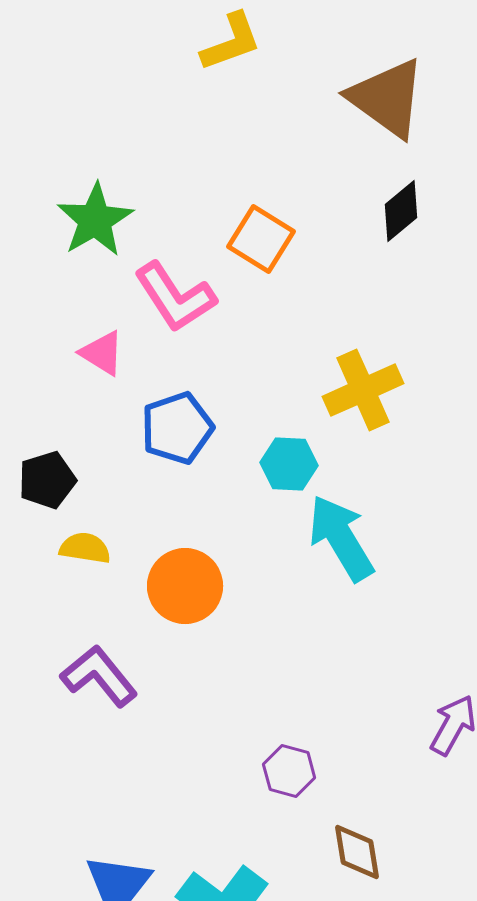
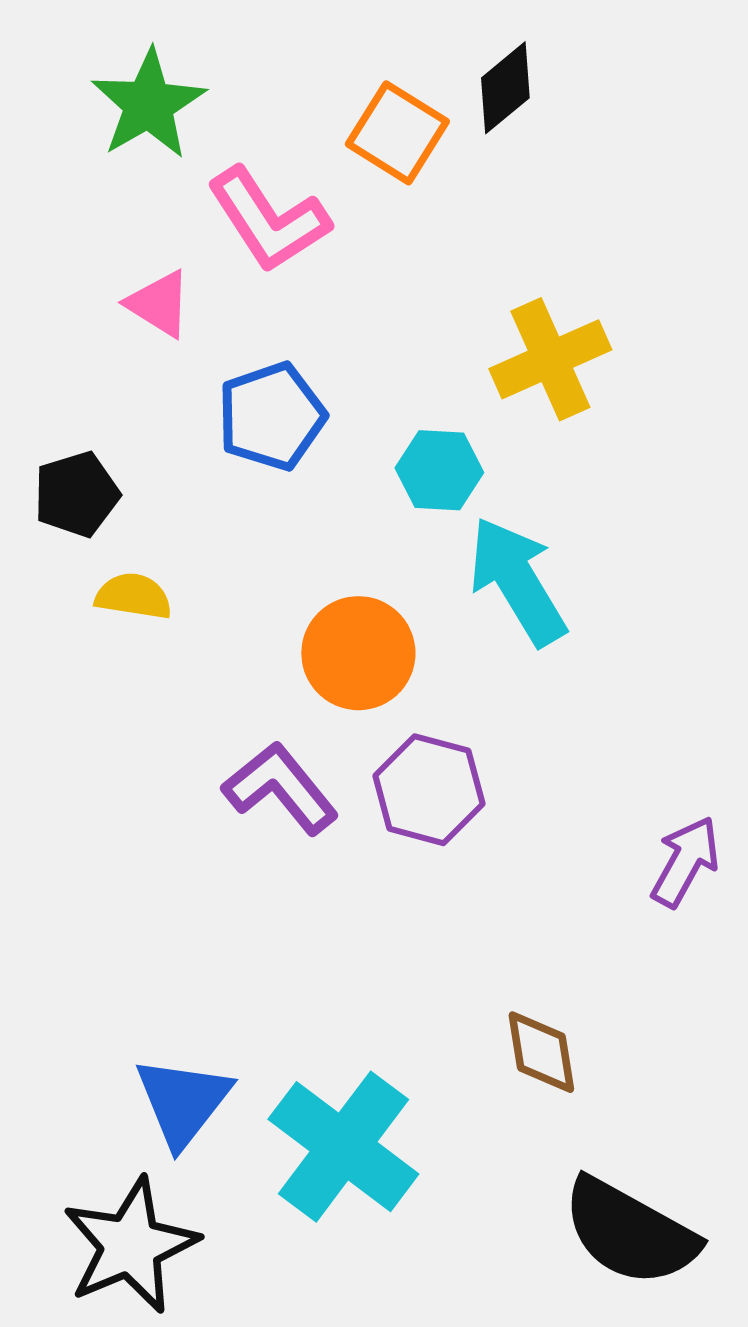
black diamond: (401, 211) -> (505, 88), moved
orange circle: (185, 586) -> (358, 653), moved
purple L-shape: (99, 676) -> (280, 788), moved
purple hexagon: (289, 771) -> (429, 790), moved, size x1.4

